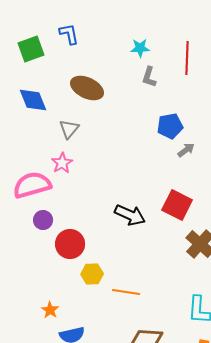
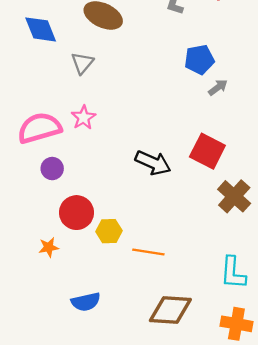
pink star: (62, 163) -> (83, 118), moved
red circle: (70, 244) -> (77, 213), moved
orange star: (50, 310) -> (49, 247), moved, turned 30

